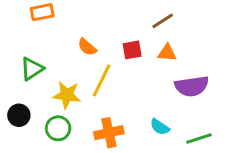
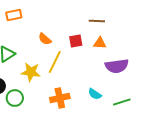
brown line: (163, 21) -> (97, 21), turned 35
green circle: (58, 128) -> (15, 98), moved

